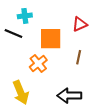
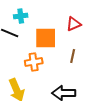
orange cross: (38, 63) -> (34, 62), turned 30

